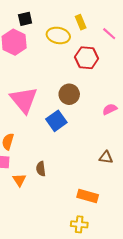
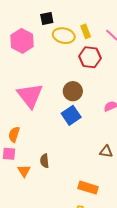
black square: (25, 19) -> (47, 18), moved
yellow rectangle: (81, 22) -> (86, 31), moved
blue square: (56, 121) -> (71, 115), moved

